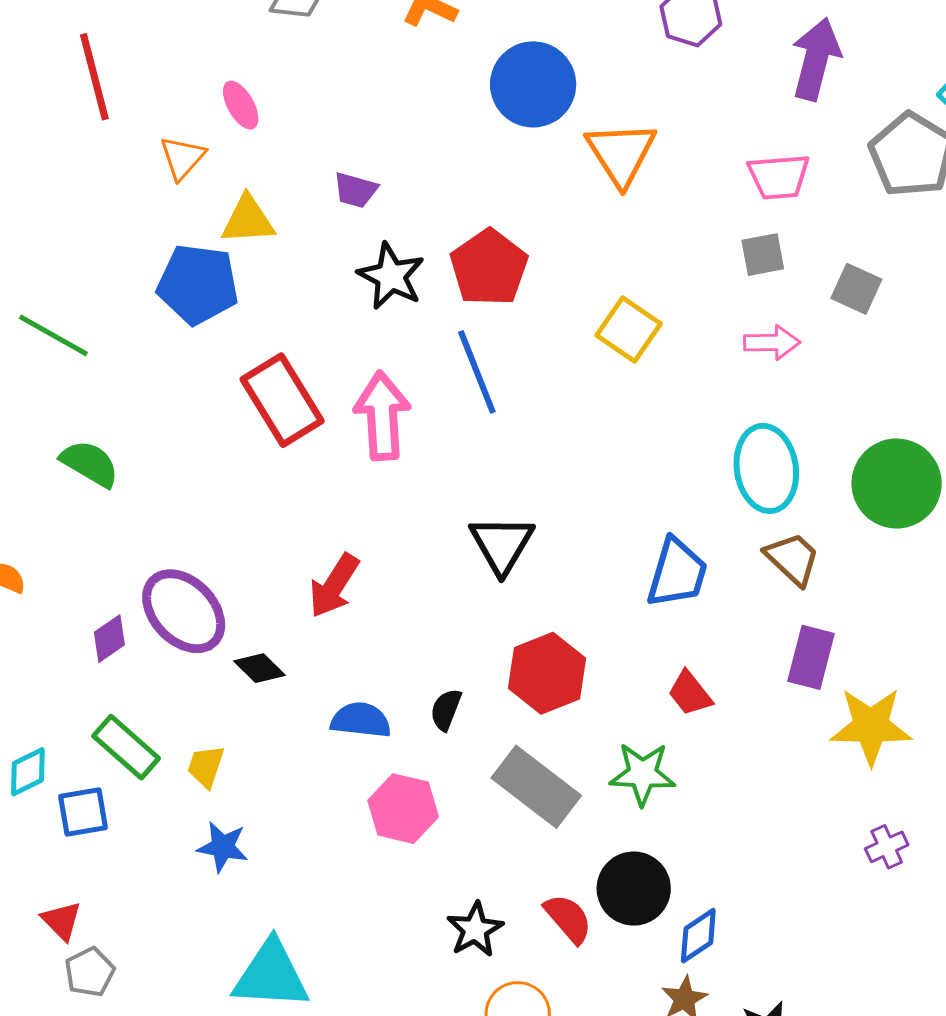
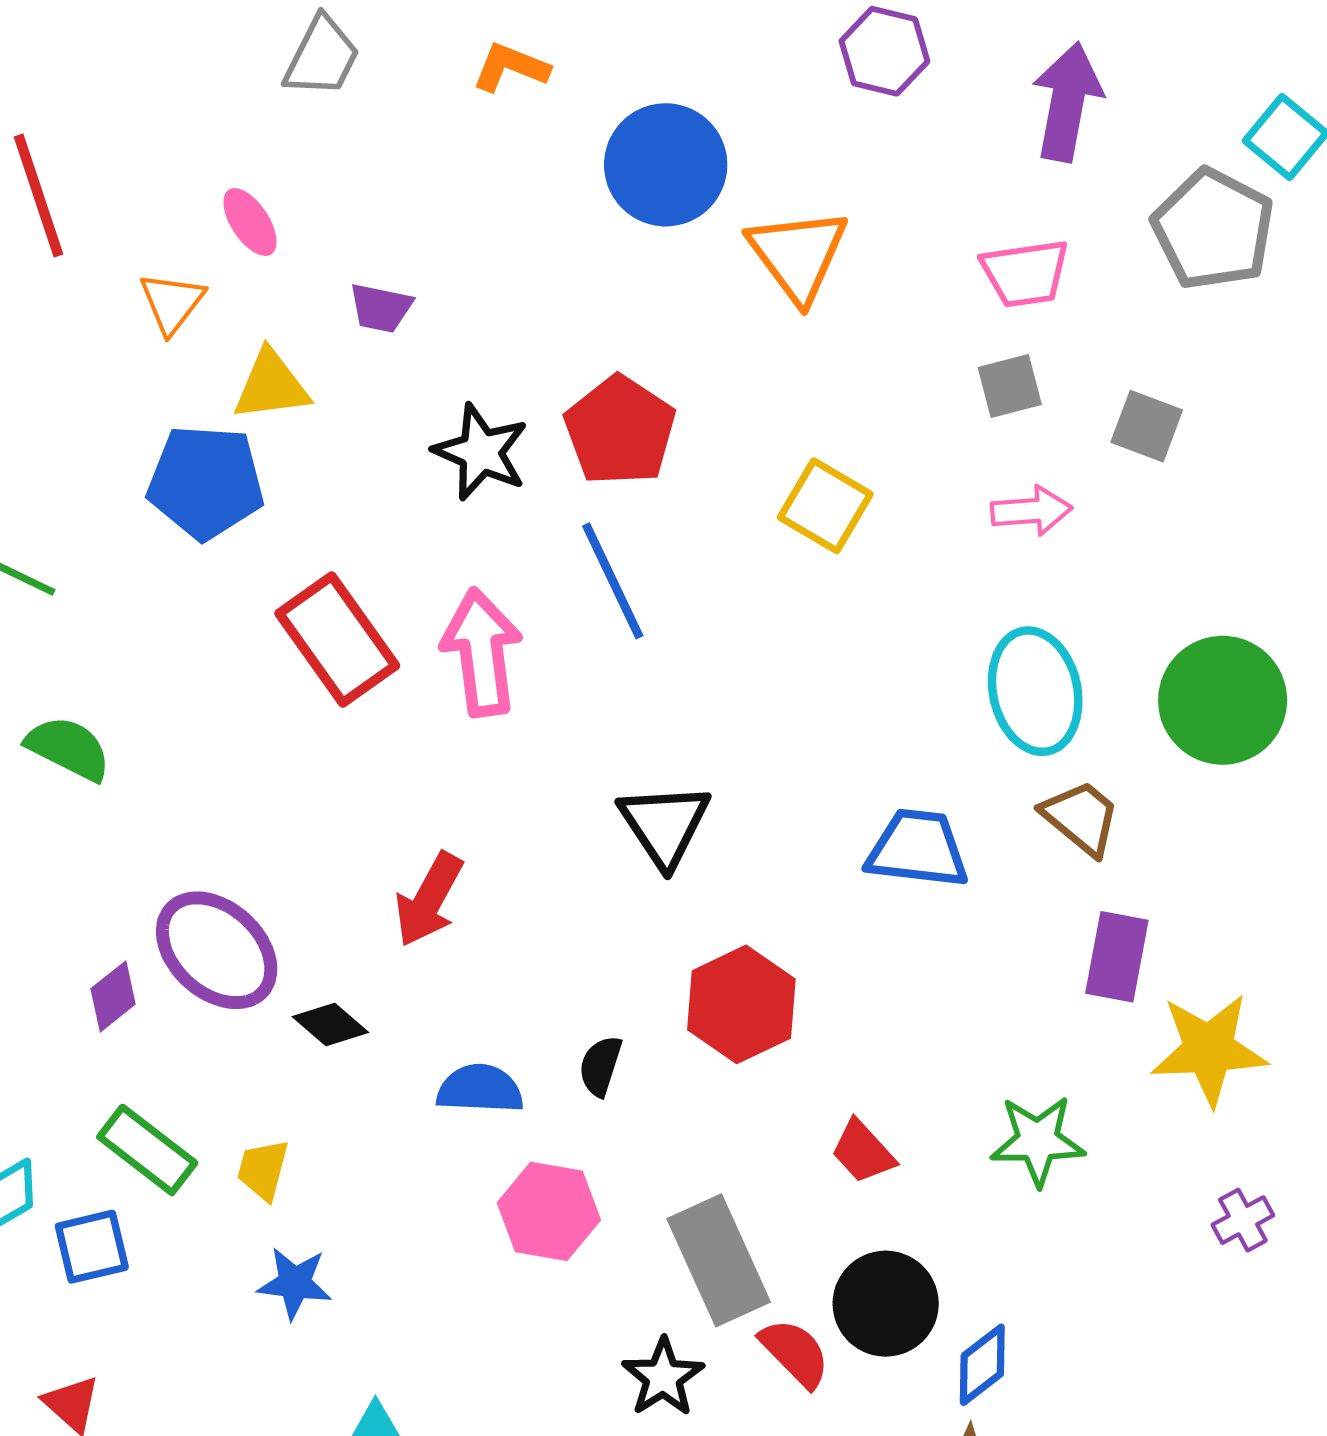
purple trapezoid: (355, 190) -> (381, 308), moved
blue trapezoid: (677, 573) -> (918, 849), turned -96
red trapezoid: (690, 693) -> (863, 1152), moved
green star: (643, 774) -> (1038, 1141), moved
gray rectangle: (536, 787) -> (719, 1260), moved, turned 32

